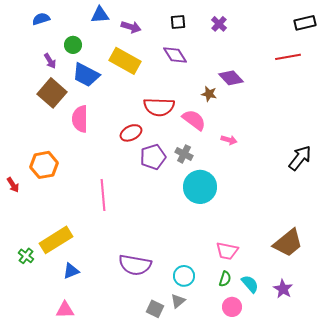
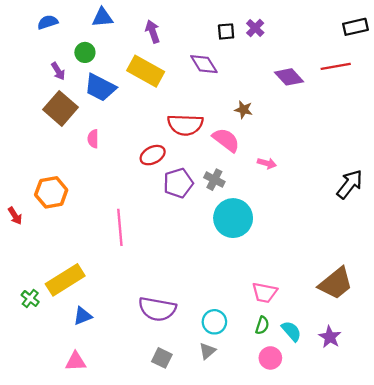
blue triangle: (100, 15) -> (102, 17), moved
black square: (178, 22) -> (226, 31), moved
purple arrow: (131, 27) -> (153, 31), turned -126
purple diamond: (231, 78) -> (289, 77), moved
pink semicircle: (80, 119) -> (93, 139), size x0.6
gray square: (155, 309) -> (162, 358), moved

